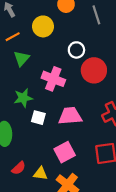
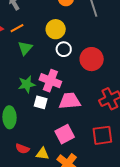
yellow circle: (43, 26) -> (56, 29), moved
white circle: (76, 50) -> (64, 49), moved
pink cross: (53, 79) -> (50, 81), moved
red semicircle: (19, 168) -> (22, 149), turned 64

